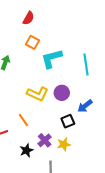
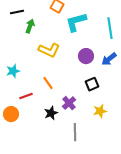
yellow L-shape: (38, 94) -> (49, 50), moved
blue arrow: (85, 106) -> (109, 59), moved
yellow star: (64, 144) -> (100, 111), moved

